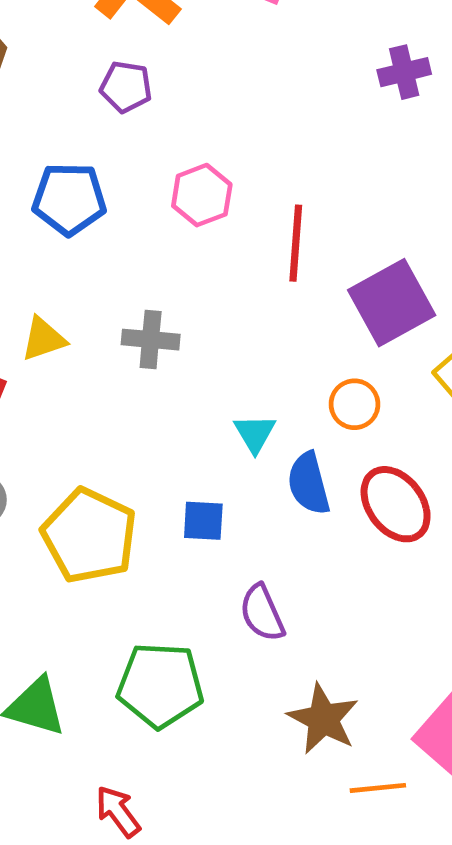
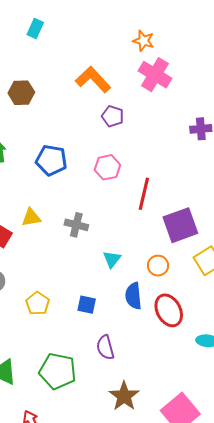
purple pentagon: (126, 87) -> (113, 116), moved
cyan triangle: (255, 433) -> (112, 259), moved
yellow pentagon: (89, 536) -> (38, 303), size x0.6

